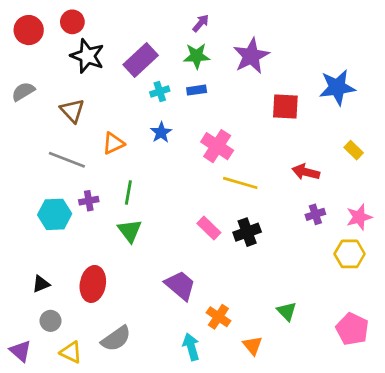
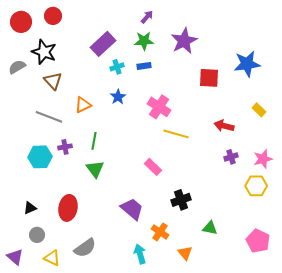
black star: (87, 56) -> (44, 52), moved
black cross: (247, 232) -> (181, 200), moved
green triangle: (287, 311) -> (210, 228), turned -35

